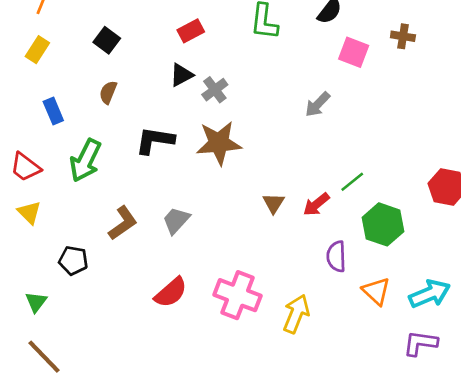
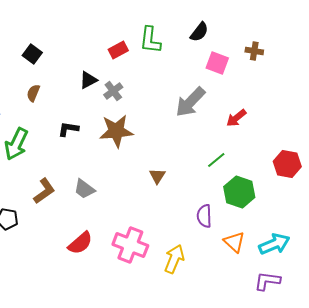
red rectangle: (191, 31) -> (118, 50), moved
gray arrow: (318, 104) -> (190, 102), size x1.6
black L-shape: (155, 140) -> (68, 129), size x0.7
red arrow: (316, 204) -> (236, 118), moved
gray trapezoid: (176, 220) -> (84, 189), turned -95

